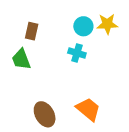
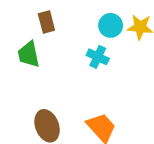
brown rectangle: (32, 31) -> (46, 22), turned -36

